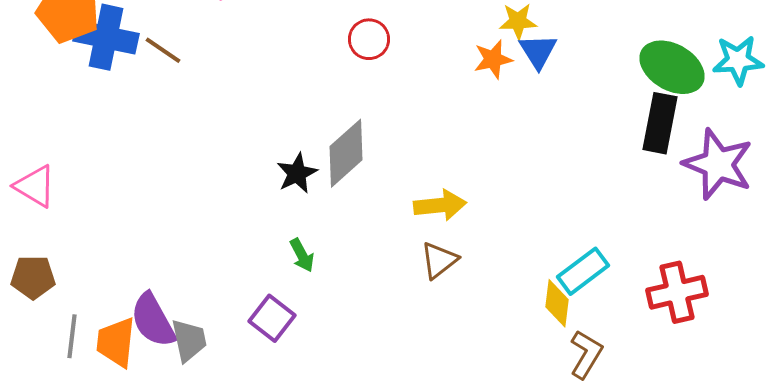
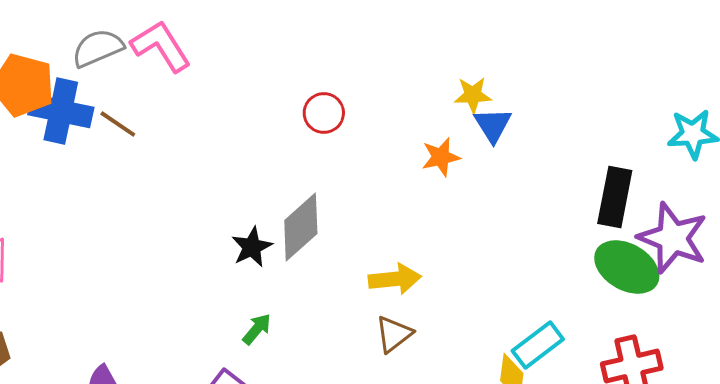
orange star: (493, 59) -> (441, 157), moved
green ellipse: (672, 67) -> (627, 267), moved
green arrow: (302, 255) -> (257, 329), turned -112

